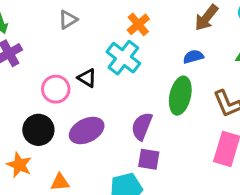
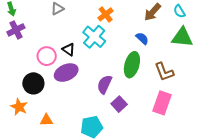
blue semicircle: (193, 57) -> (142, 38), turned 56
purple ellipse: (87, 131) -> (66, 73), moved
purple square: (149, 159) -> (119, 104), moved, turned 35

